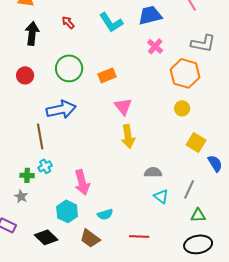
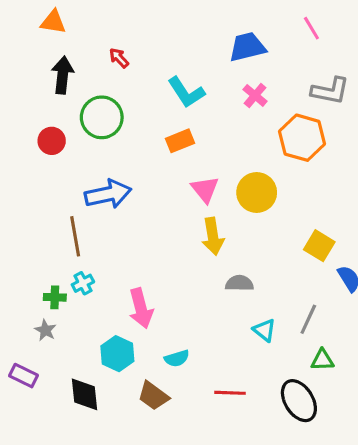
cyan L-shape: (111, 22) -> (186, 92), moved
green circle: (69, 68) -> (102, 117), moved
yellow circle: (182, 108) -> (257, 192), moved, size x1.6
gray semicircle: (153, 172) -> (239, 283), moved
black diamond: (46, 237) -> (85, 394), turned 40
black ellipse: (198, 244) -> (299, 401), moved, turned 68

